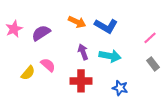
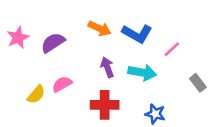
pink line: (150, 38) -> (172, 49), moved
pink semicircle: (48, 65) -> (62, 84), turned -70

